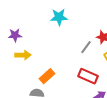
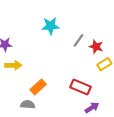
gray line: (86, 47) -> (78, 40), moved

